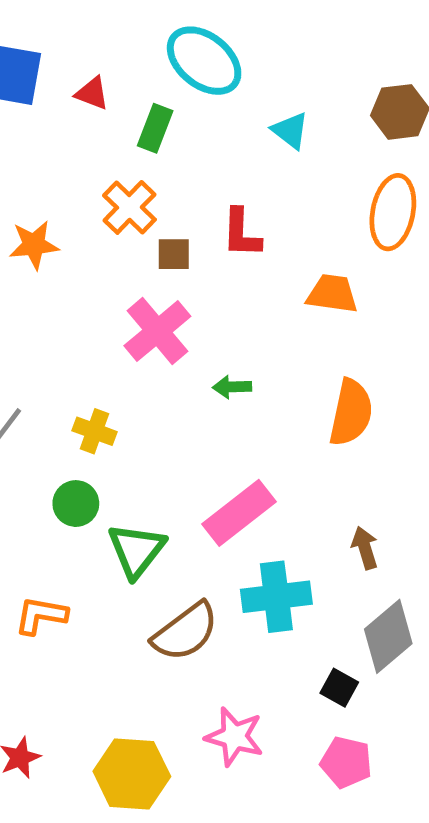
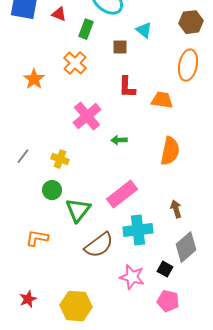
red L-shape: (241, 233) -> (127, 87), moved
orange star: (34, 245) -> (34, 79), turned -30
brown square: (174, 254) -> (120, 47), moved
pink star: (234, 737) -> (132, 277), moved

